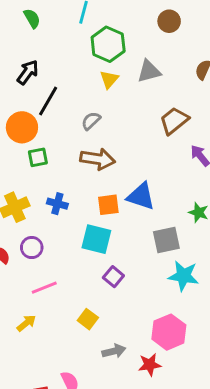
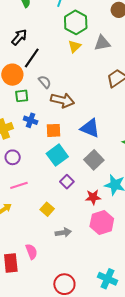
gray semicircle: (91, 121) -> (45, 82), moved, turned 88
blue cross: (57, 204) -> (31, 120), moved
orange square: (108, 205) -> (53, 130), moved
cyan square: (96, 239) -> (57, 155), turned 35
gray square: (166, 240) -> (94, 160), moved, turned -36
red star: (150, 365) -> (93, 197), moved

